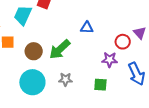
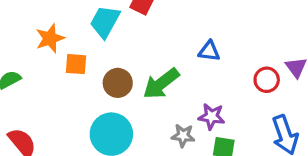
purple star: (110, 60) -> (212, 116), moved
gray star: (65, 79) -> (183, 136), moved

